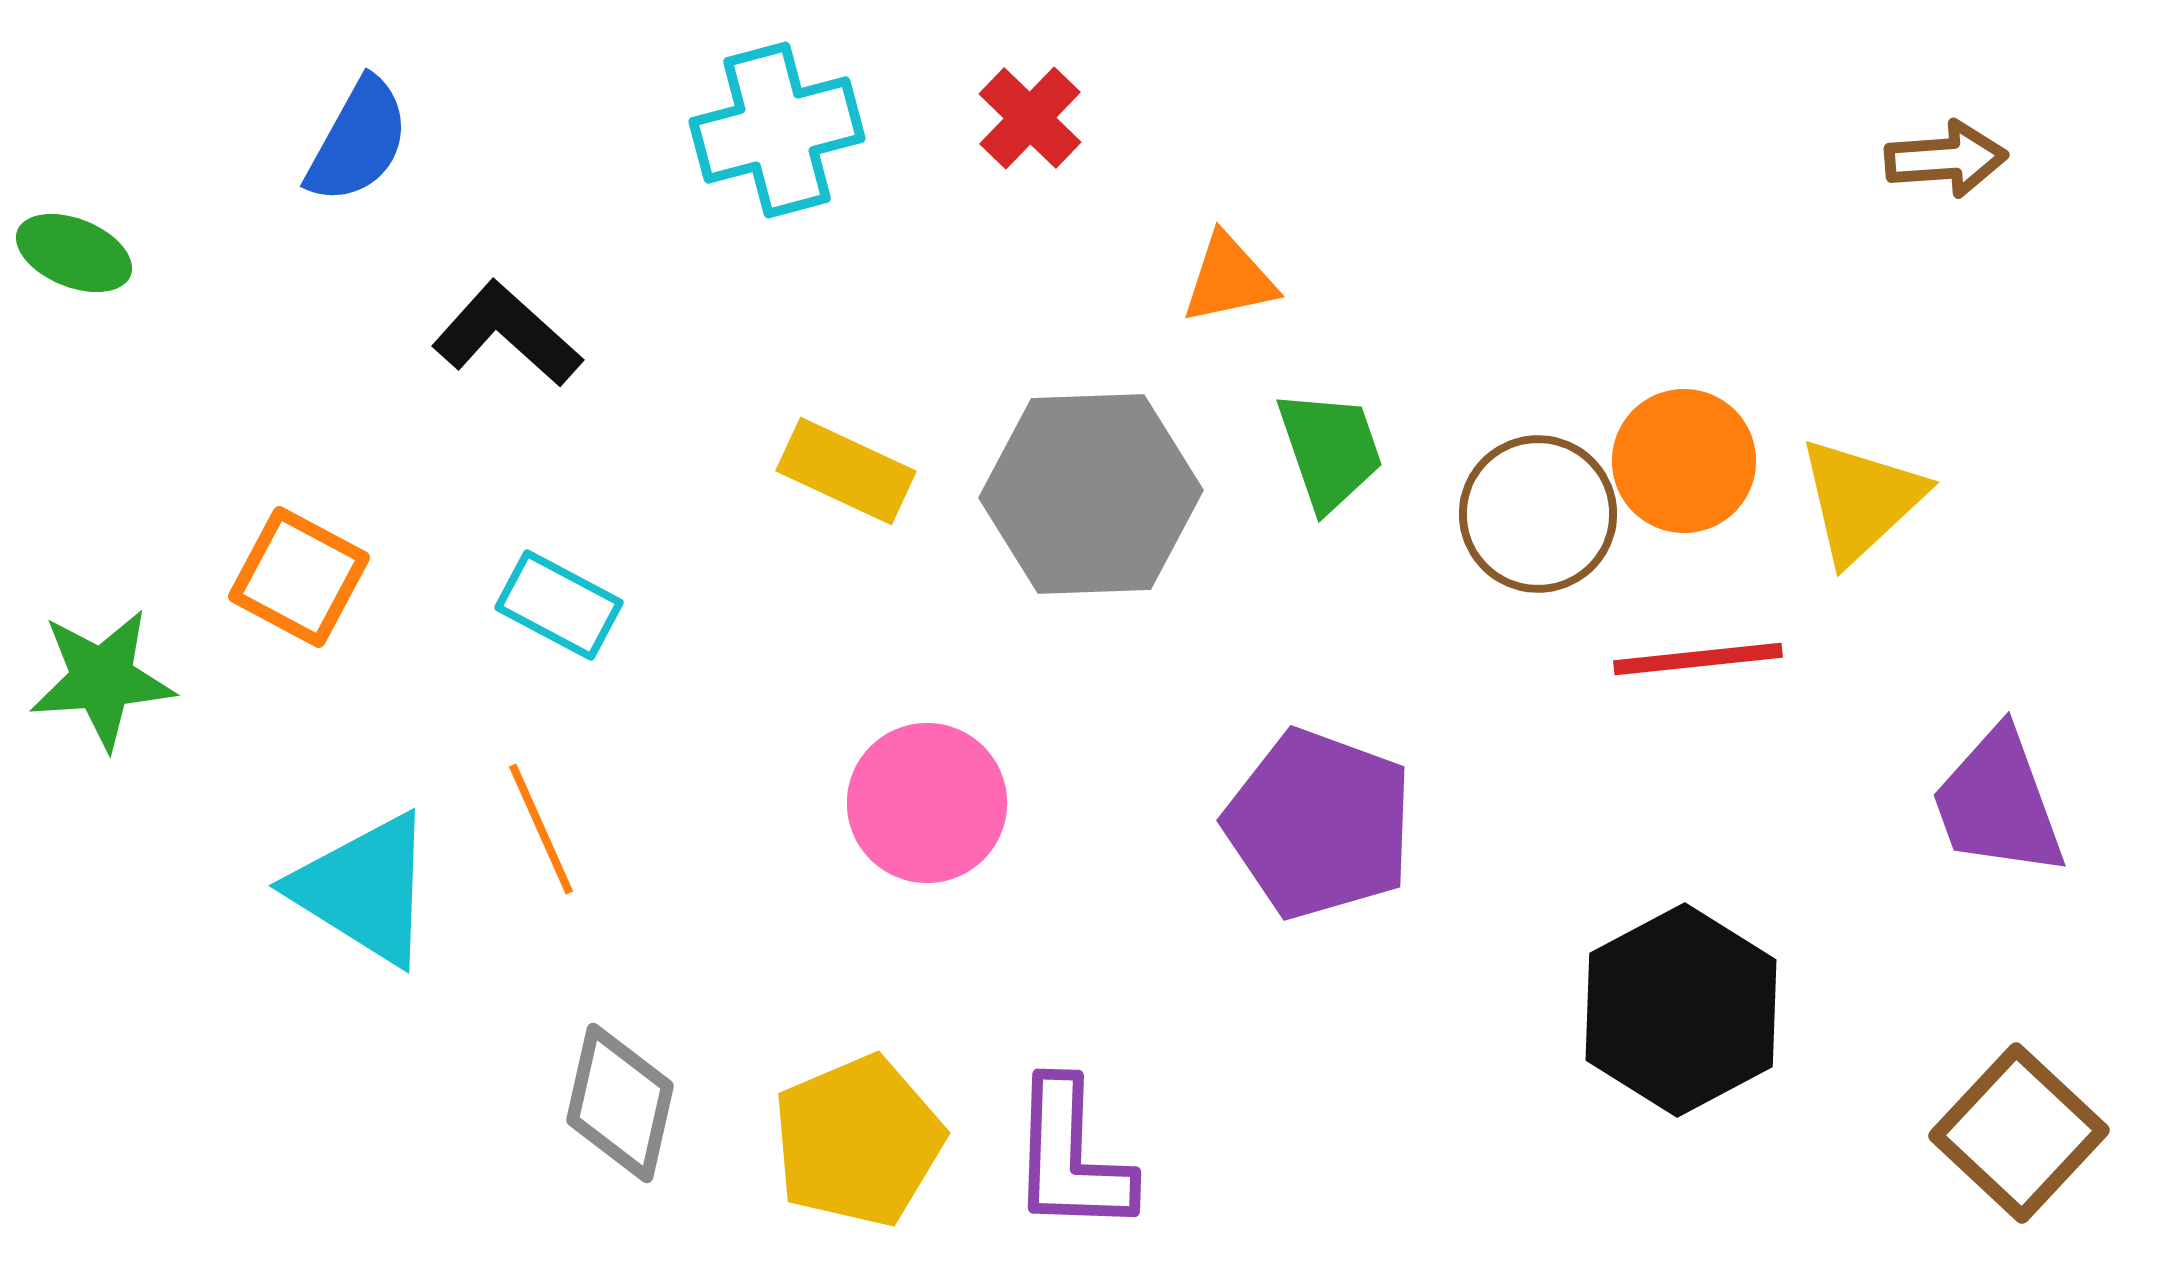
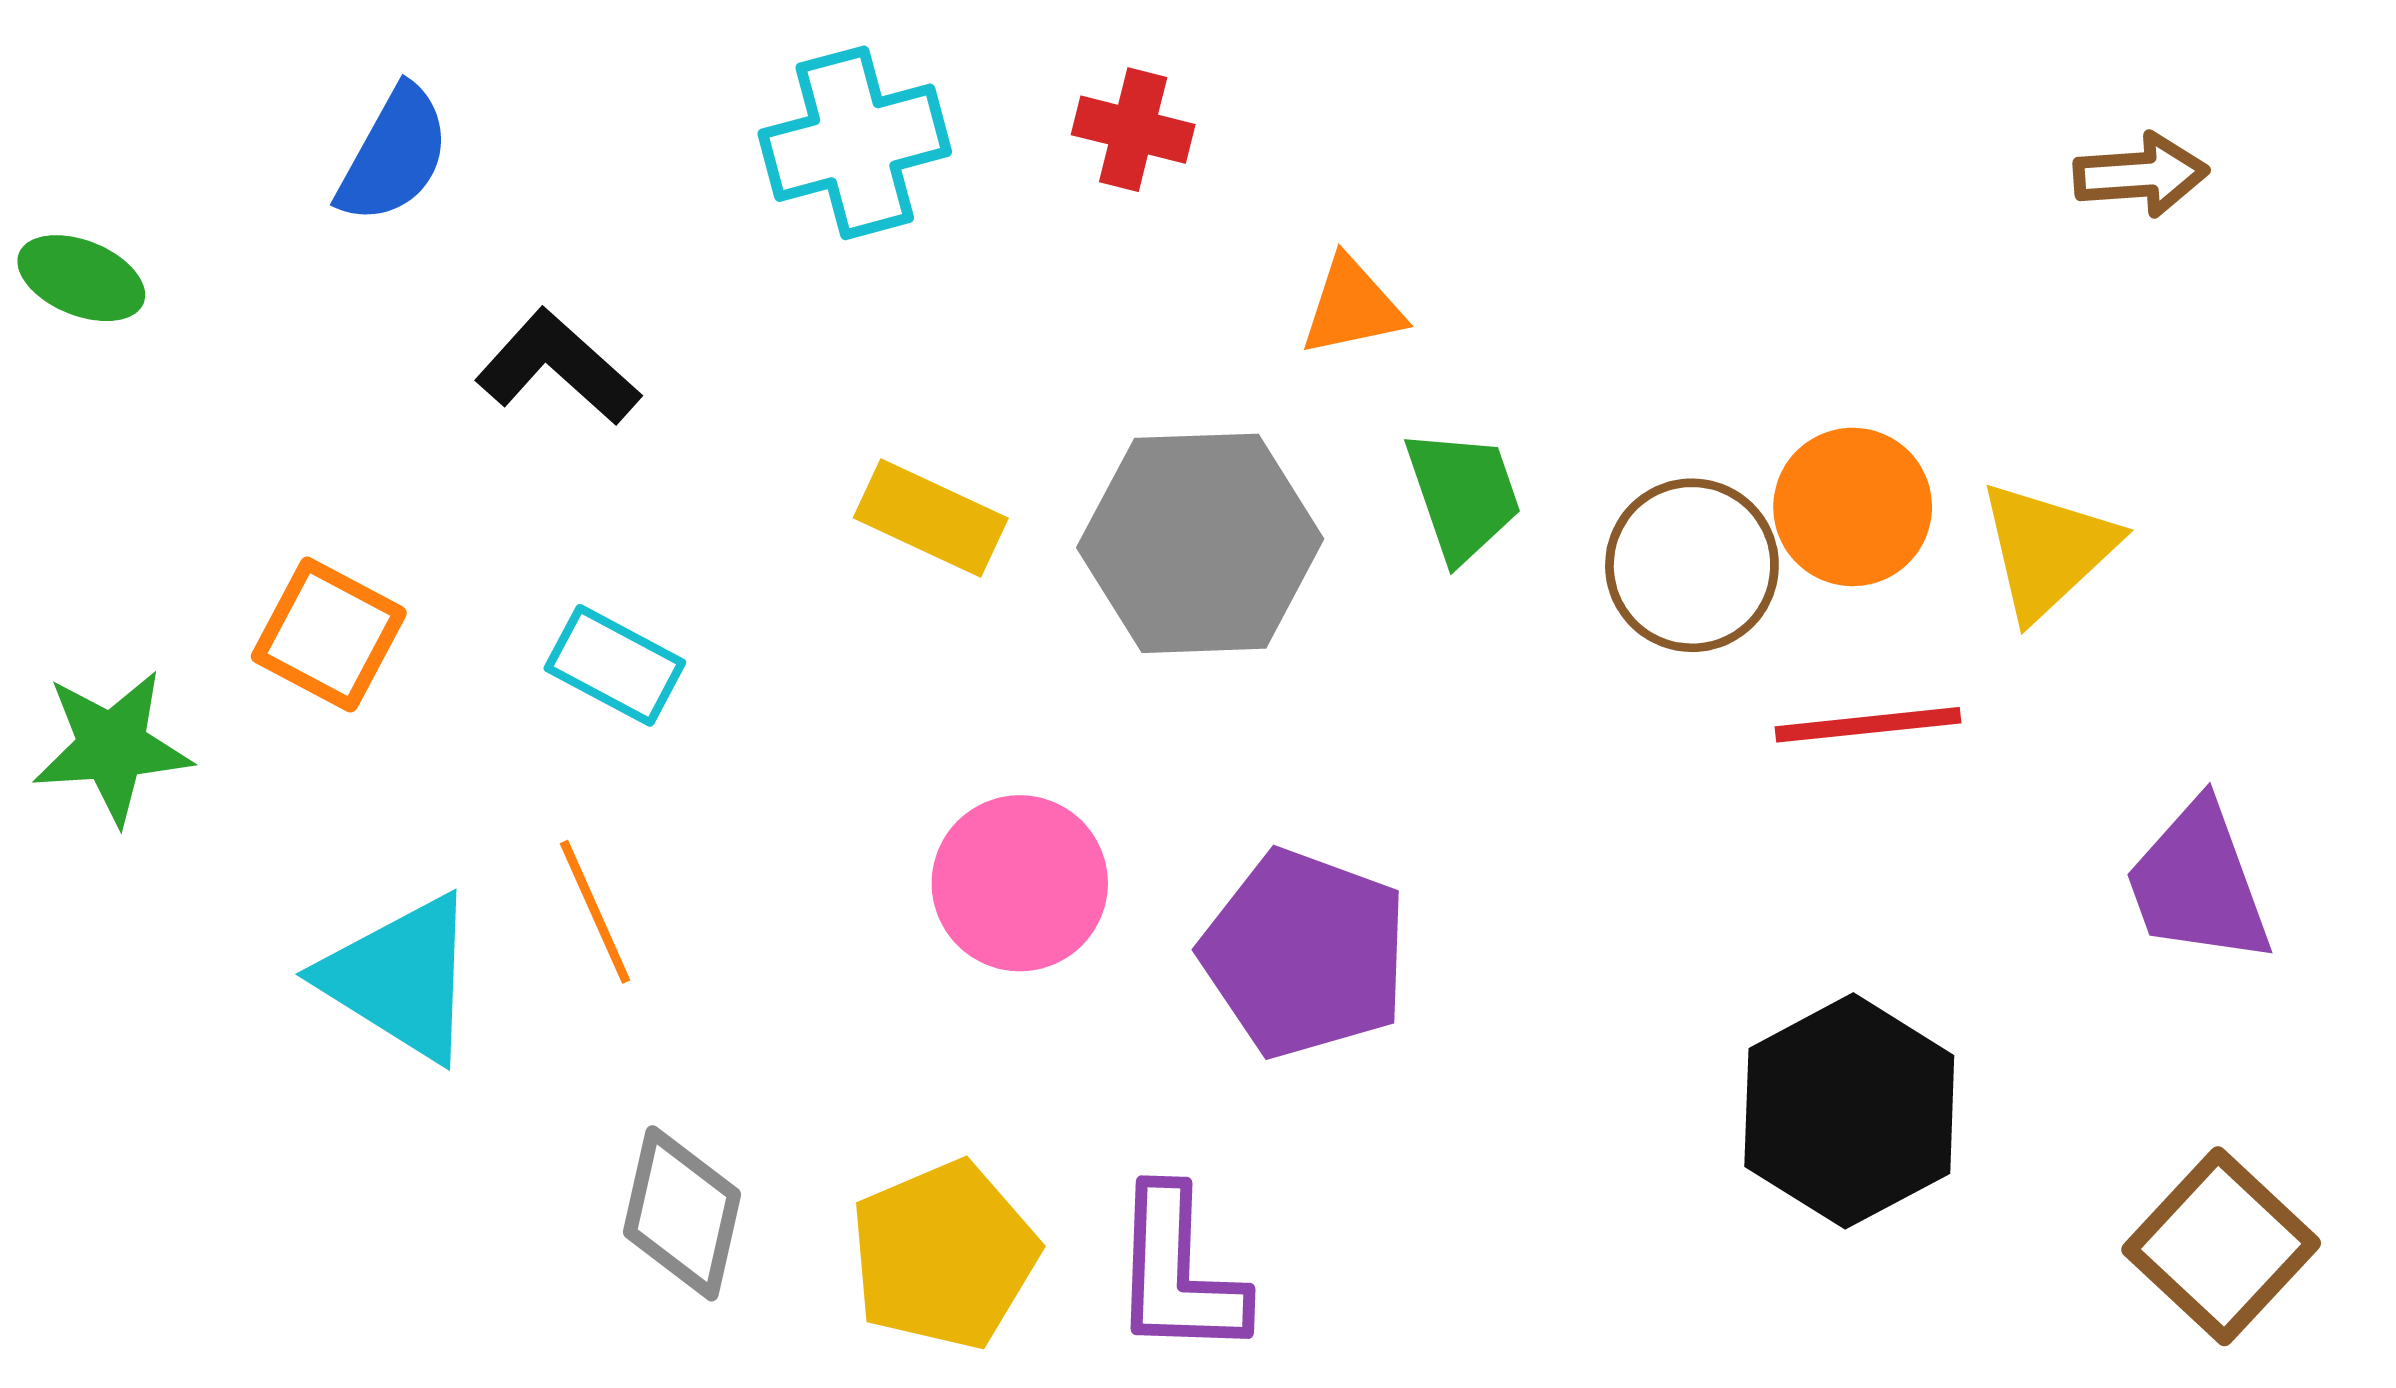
red cross: (1030, 118) -> (1133, 130), turned -30
purple pentagon: (1319, 824) -> (1305, 954), moved

